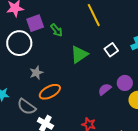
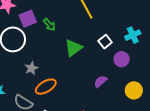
purple circle: (125, 83) -> (122, 59), moved

